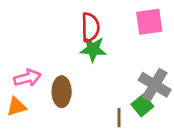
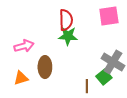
pink arrow: (27, 78) -> (24, 46), moved
orange triangle: (16, 107) -> (21, 78), moved

